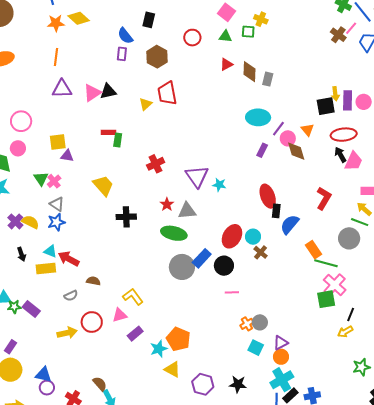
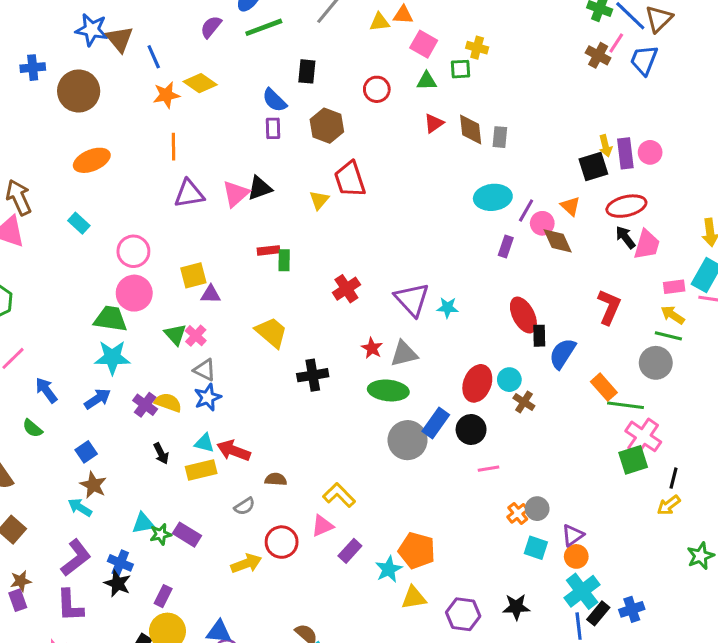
pink circle: (18, 148) -> (134, 293), size x1.5
yellow triangle: (172, 369) -> (414, 598), turned -30

